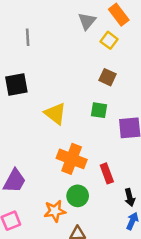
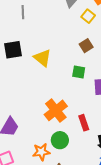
brown square: (108, 77) -> (86, 46), turned 32
yellow triangle: (55, 114) -> (42, 58), moved
orange cross: (72, 159) -> (56, 110), turned 30

